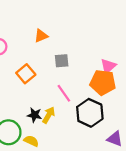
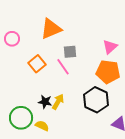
orange triangle: (41, 36) -> (51, 29), size x1.6
pink triangle: (108, 66) -> (110, 47), moved
pink line: (64, 93) -> (63, 67), moved

